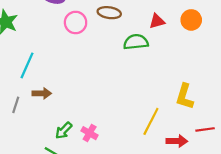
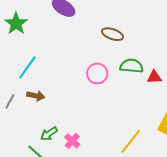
red triangle: (157, 21) -> (154, 77), moved
pink circle: (76, 22) -> (97, 74), moved

